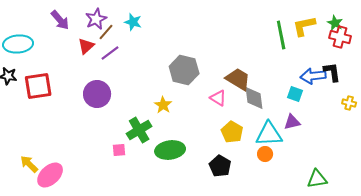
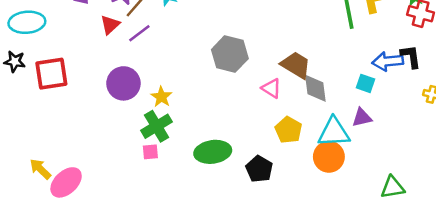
yellow star: (163, 105) -> (161, 97), moved
green cross: (139, 130) -> (156, 126), moved
orange circle: (265, 154) -> (329, 157), size x1.6
black pentagon: (220, 166) -> (259, 169), moved

